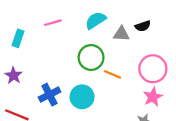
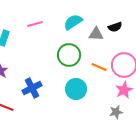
orange line: (112, 74) -> (99, 67), moved
cyan circle: (82, 97) -> (76, 89), moved

